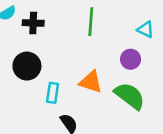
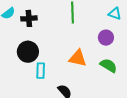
cyan rectangle: (53, 93) -> (41, 71), moved
green semicircle: (130, 96) -> (108, 65), size x0.7

